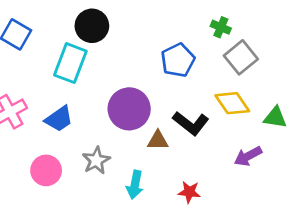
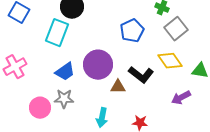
blue trapezoid: (59, 119) -> (65, 72), moved
gray star: (96, 160) -> (64, 99), moved, turned 30

